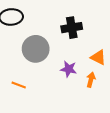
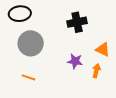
gray circle: (36, 49) -> (31, 43), moved

